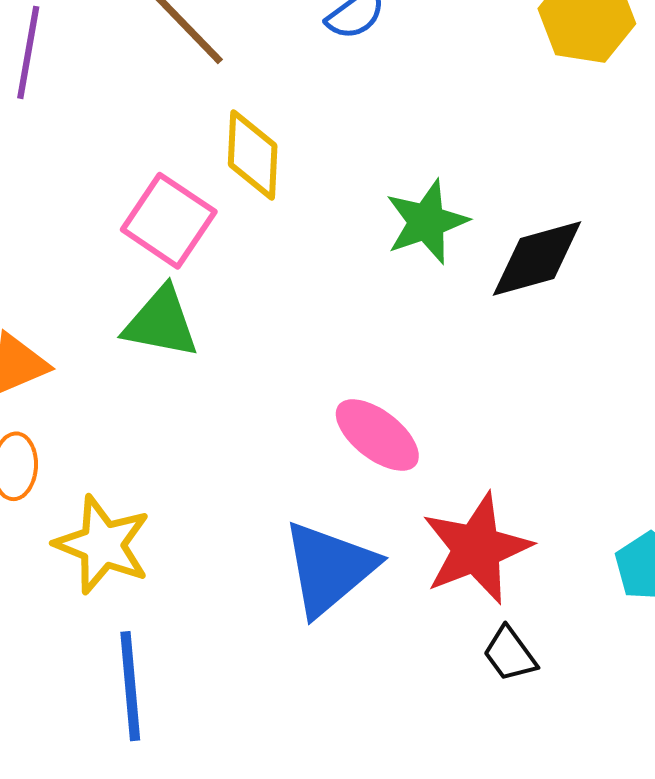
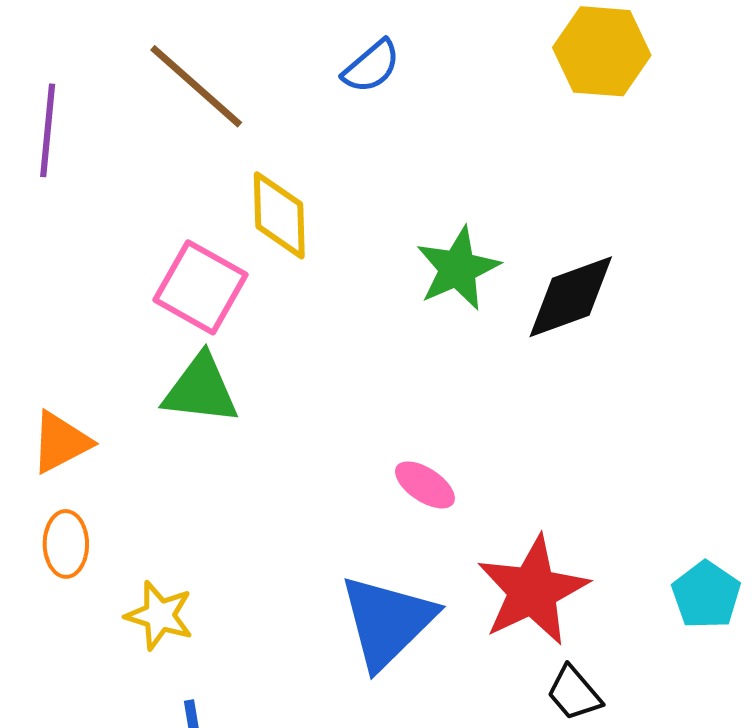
pink ellipse: (377, 435) -> (425, 485), size x0.7
yellow star: (103, 545) -> (159, 615), size x0.7

